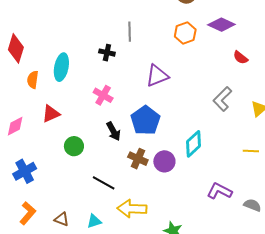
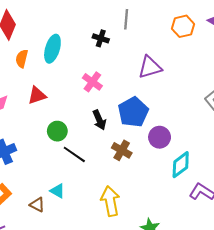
cyan diamond: (194, 144) -> (181, 165), moved
purple circle: (164, 161) -> (160, 137), moved
black line: (104, 183) -> (74, 154), moved
yellow arrow: (132, 209) -> (110, 201), turned 72
cyan triangle: (94, 221) -> (58, 191), moved, turned 42

